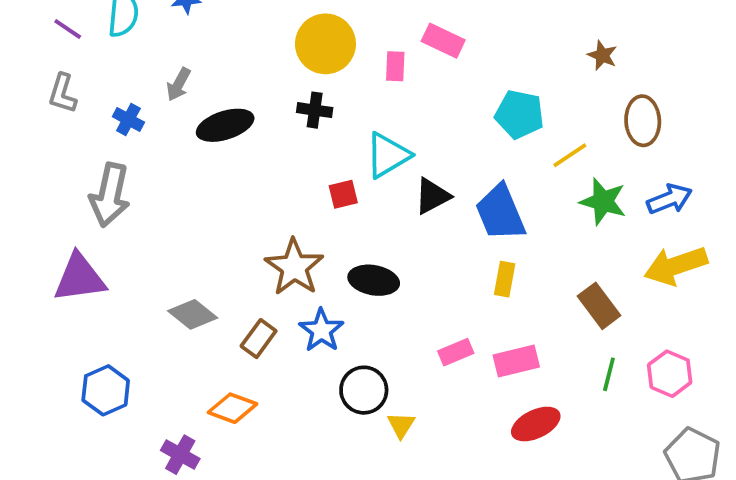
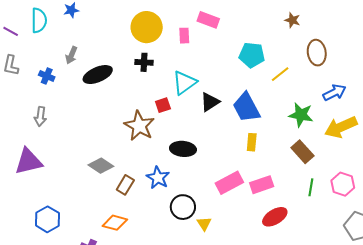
gray arrow: (110, 195) -> (40, 117), size x0.6
green star: (603, 202) -> (301, 115), moved
brown star: (294, 267) -> (139, 126), moved
gray diamond: (193, 314) -> (101, 166), moved
pink rectangle: (456, 352) -> (229, 183), size x1.5

